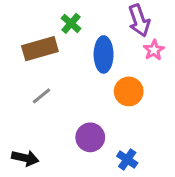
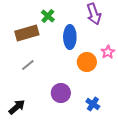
pink star: (154, 50) -> (108, 52), moved
black arrow: (25, 158) -> (17, 107), turned -54
blue cross: (127, 159) -> (93, 104), moved

